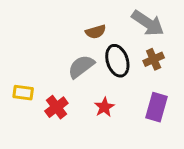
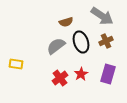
red cross: (56, 107) -> (60, 78), moved
red star: (104, 107) -> (81, 74), moved

